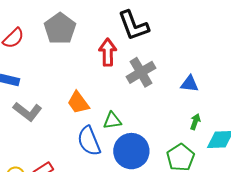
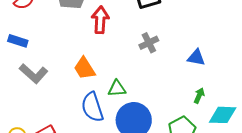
red arrow: (108, 52) -> (100, 20), moved
gray cross: (141, 72) -> (149, 43), size x0.7

